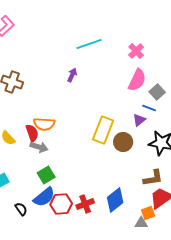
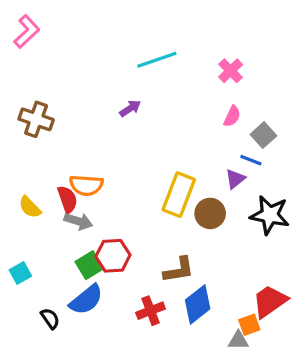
purple arrow: (72, 75) -> (130, 108), turned 32
pink semicircle: (137, 80) -> (232, 116), size x0.6
brown L-shape: (153, 178) -> (179, 270), moved
red hexagon: (61, 204) -> (113, 256), moved

